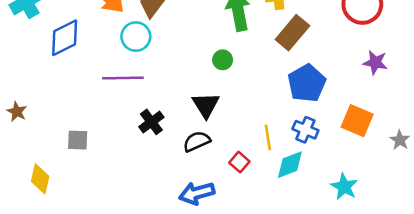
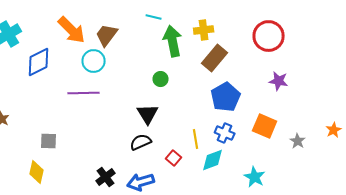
black cross: (151, 122) -> (106, 177), moved
yellow diamond: (40, 179) -> (37, 172), moved

